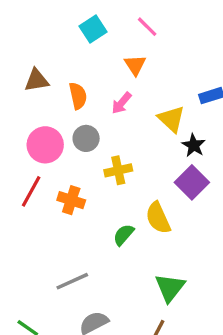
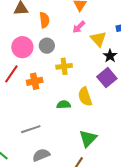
pink arrow: (122, 103) -> (79, 27), moved
orange cross: (71, 200) -> (35, 81), turned -35
green semicircle: (123, 235) -> (64, 105), turned 40

